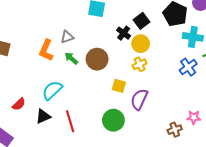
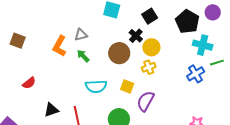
black square: (142, 21) -> (150, 16), moved
brown circle: (97, 59) -> (119, 53), moved
cyan semicircle: (52, 90) -> (96, 86), moved, turned -145
red semicircle: (19, 104) -> (29, 83), moved

